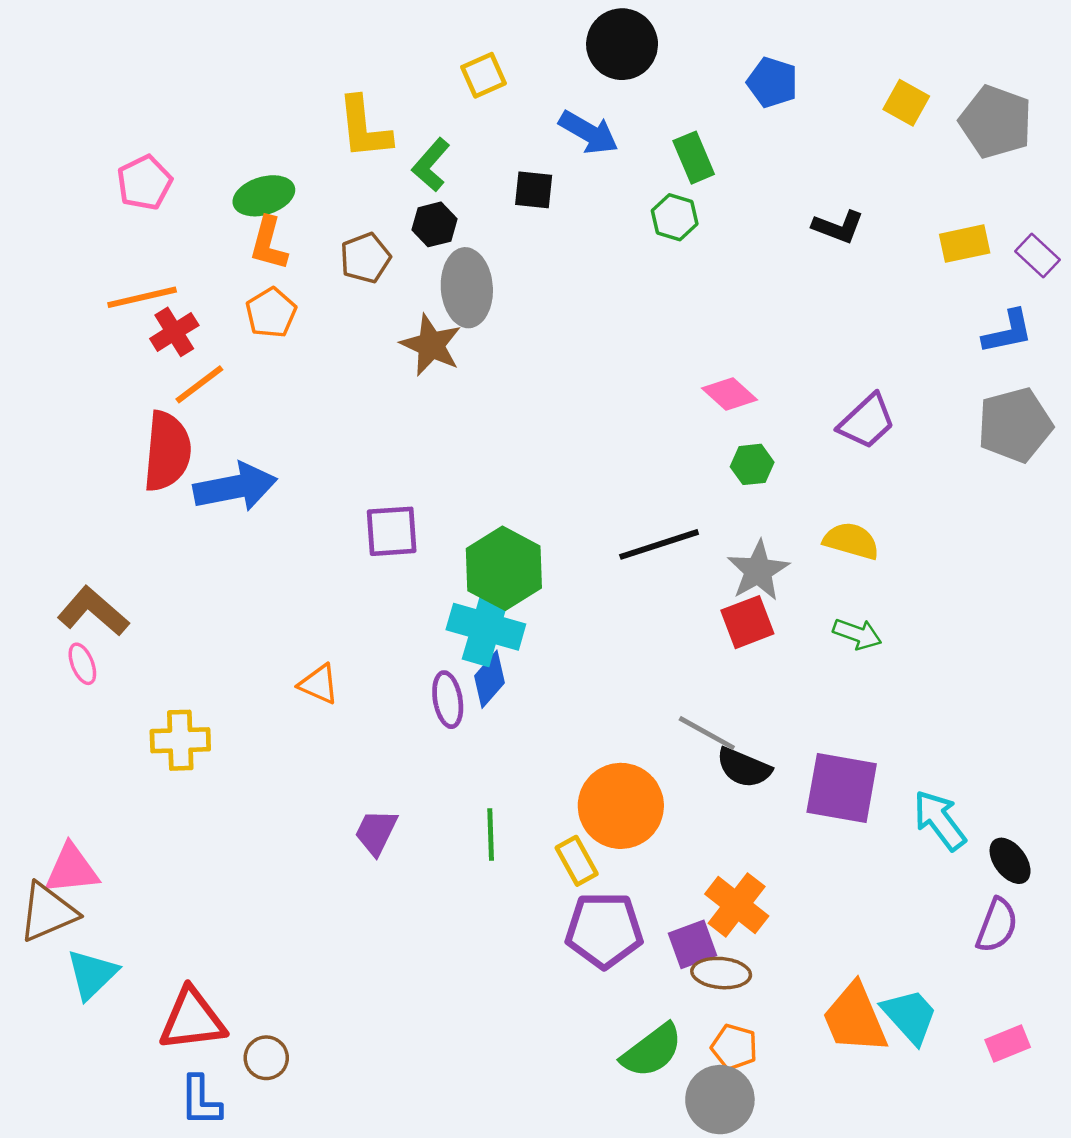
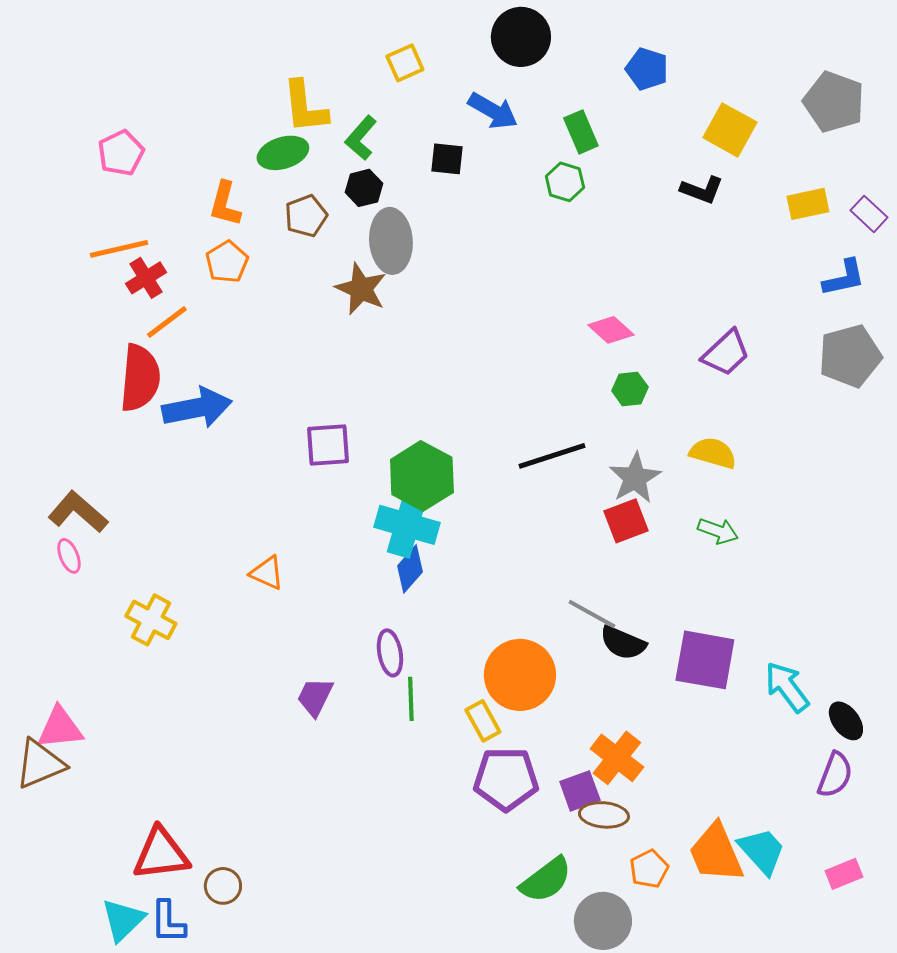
yellow square: (906, 103) -> (730, 130), moved, size x1.4
green ellipse: (264, 196) -> (283, 153), moved
purple ellipse: (448, 700) -> (390, 653), moved
yellow cross: (180, 740) -> (151, 620), turned 30
cyan triangle: (92, 974) -> (123, 920), moved
orange pentagon: (734, 1047) -> (649, 869), moved, turned 30

